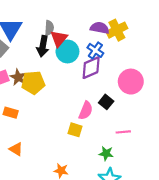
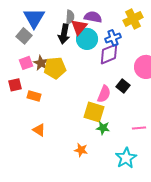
purple semicircle: (100, 28) -> (93, 17), moved
blue cross: (95, 50) -> (113, 38), turned 35
yellow square: (75, 130) -> (94, 112), size x1.5
pink line: (123, 132) -> (139, 128), moved
green star: (106, 153) -> (103, 128), moved

